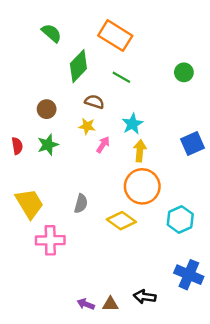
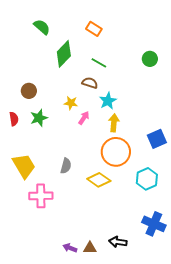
orange rectangle: (115, 36) -> (94, 29), size x0.6
brown semicircle: (94, 102) -> (90, 83), moved
brown circle: (47, 109) -> (29, 91), moved
blue square: (192, 143) -> (157, 139), moved

